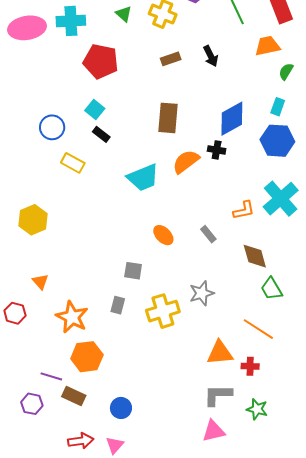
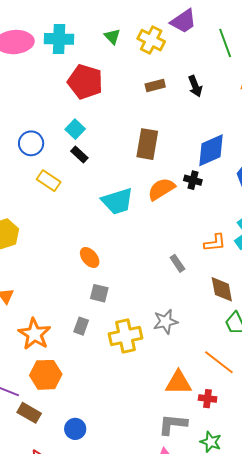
orange ellipse: (163, 235) -> (90, 257), moved

